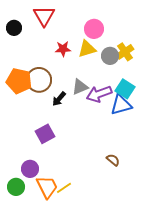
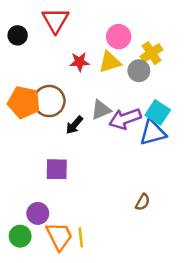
yellow cross: (125, 52) -> (151, 53), moved
purple square: (45, 134) -> (57, 169), turned 30
brown semicircle: (113, 160) -> (143, 202), turned 80
yellow line: (64, 188) -> (81, 237), turned -63

